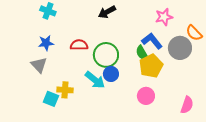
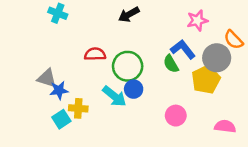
blue star: (46, 43) -> (59, 90), moved
gray triangle: (39, 65) -> (47, 78), turned -30
yellow pentagon: (151, 66) -> (206, 79), moved
cyan square: (51, 99) -> (61, 119), turned 35
pink semicircle: (187, 105) -> (225, 126), turned -102

